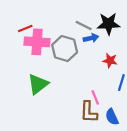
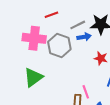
gray line: (84, 25) -> (78, 25), turned -56
red line: (25, 29) -> (51, 15), moved

